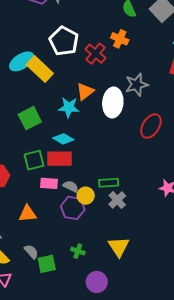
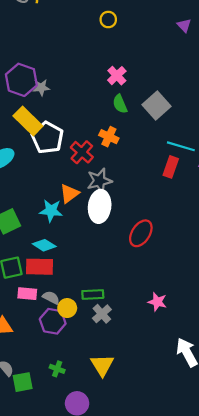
yellow rectangle: (40, 69) -> (28, 121), moved
gray star: (137, 85) -> (99, 181), moved

